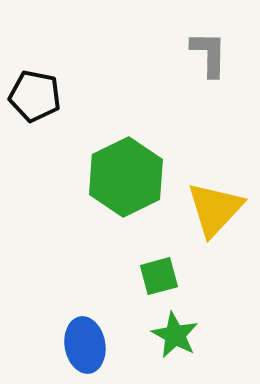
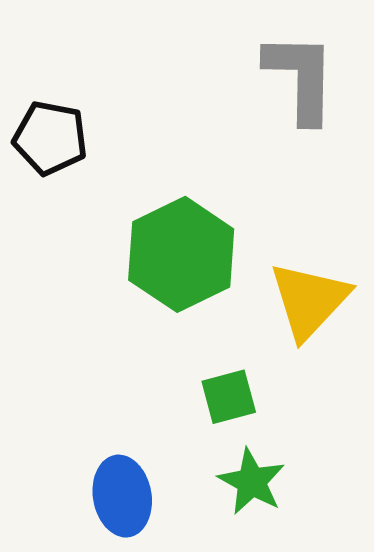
gray L-shape: (209, 54) -> (301, 78), size x1.4

